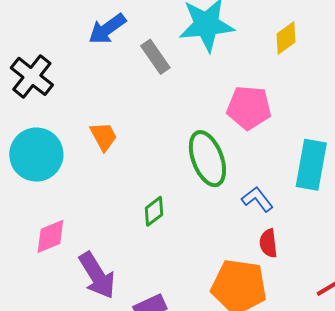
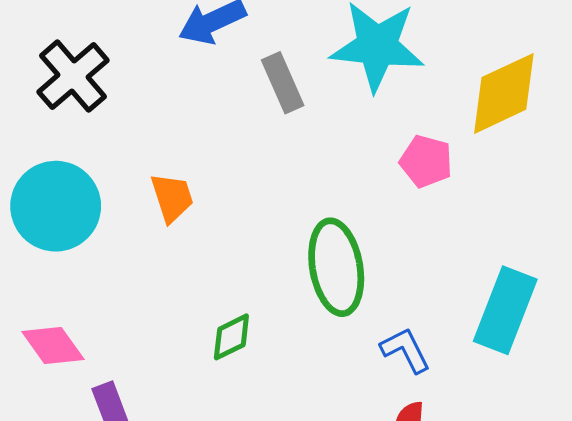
yellow diamond: (286, 38) -> (504, 93), size x1.6
pink pentagon: (249, 108) -> (426, 161), moved, size x0.7
pink diamond: (50, 236) -> (53, 345), turned 66

